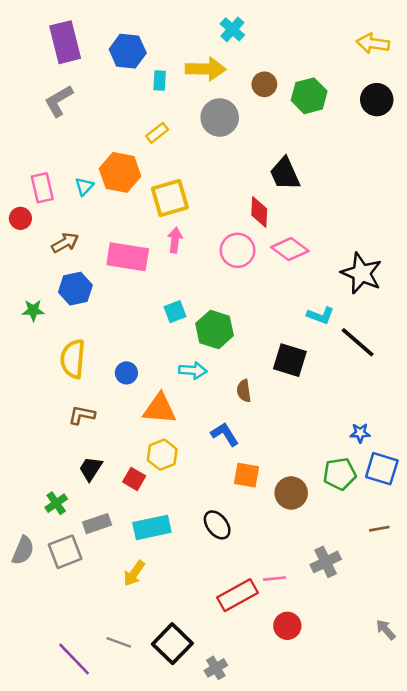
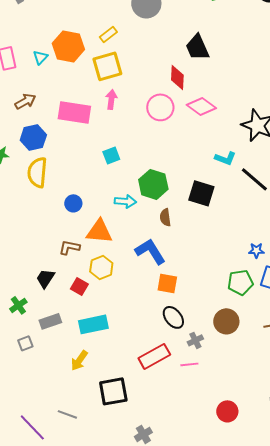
yellow rectangle: (157, 133) -> (108, 34), moved
green hexagon: (215, 329) -> (153, 184), moved
yellow semicircle: (73, 359) -> (37, 172), moved
brown L-shape: (82, 415) -> (69, 247), moved
blue L-shape: (225, 434) -> (150, 251), size x1.4
brown circle: (291, 493) -> (226, 321), moved
black ellipse: (217, 525) -> (173, 317), moved
gray square: (65, 552) -> (25, 343), size x0.6
gray cross: (326, 562) -> (195, 340), moved, size x0.7
red rectangle: (238, 595) -> (154, 356), moved
red circle: (287, 626) -> (227, 411), moved
black square: (172, 644) -> (113, 391), moved, turned 36

